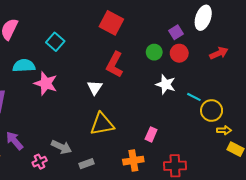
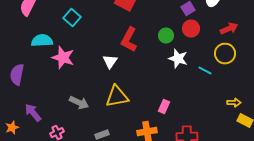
green circle: (154, 52) -> (166, 36), moved
yellow circle: (212, 110) -> (225, 54), moved
gray arrow: (61, 147) -> (79, 103), moved

